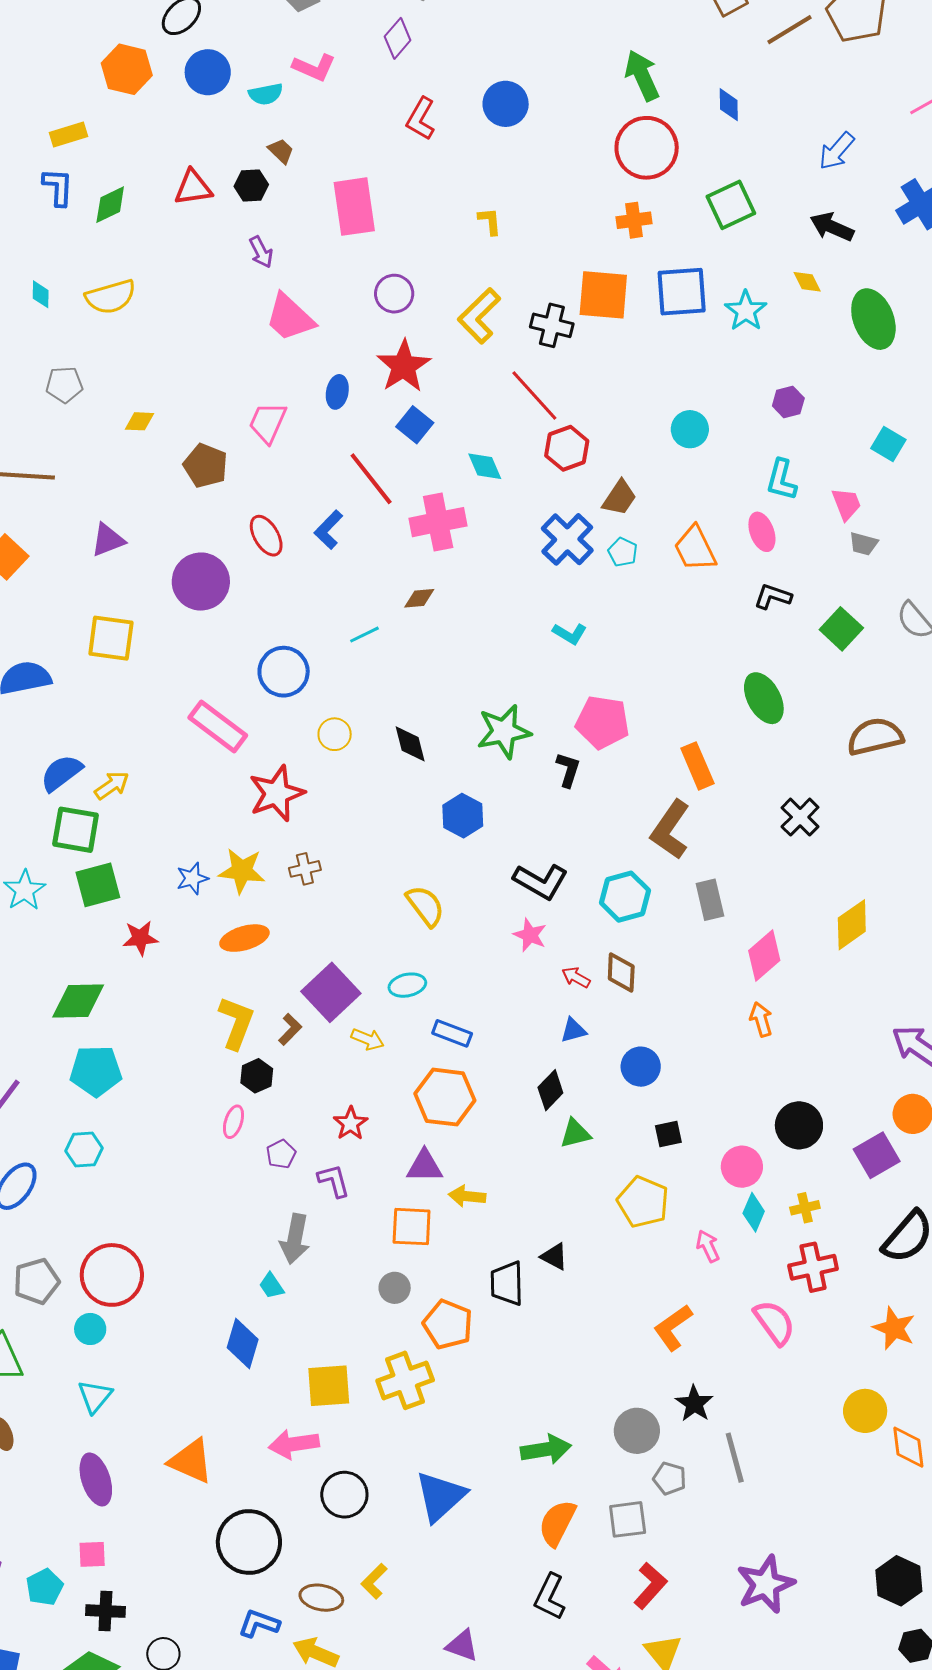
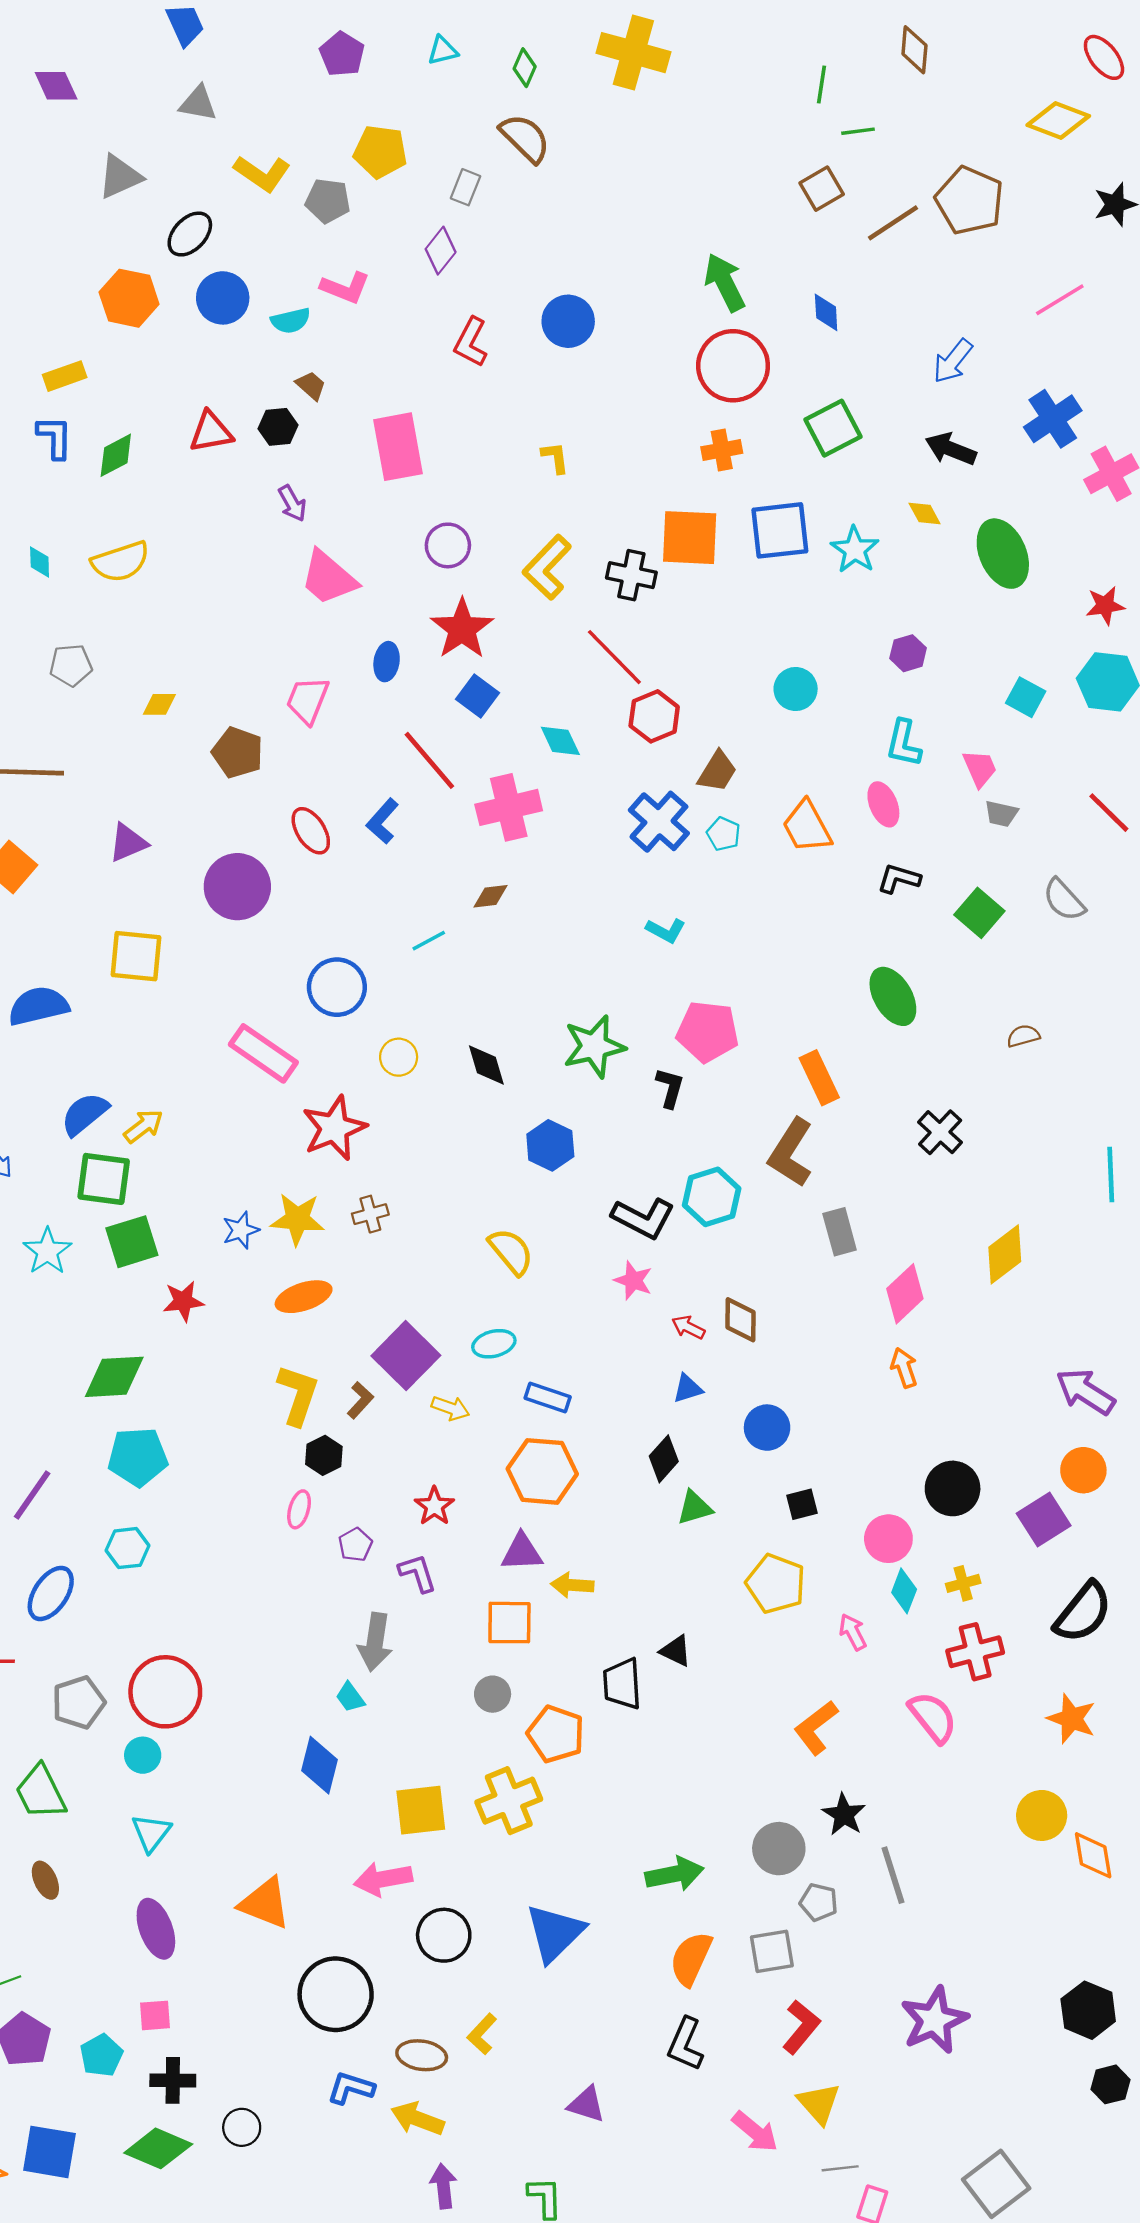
brown semicircle: (875, 737) -> (1023, 1036), size x0.5
cyan hexagon: (625, 897) -> (712, 1197), moved

